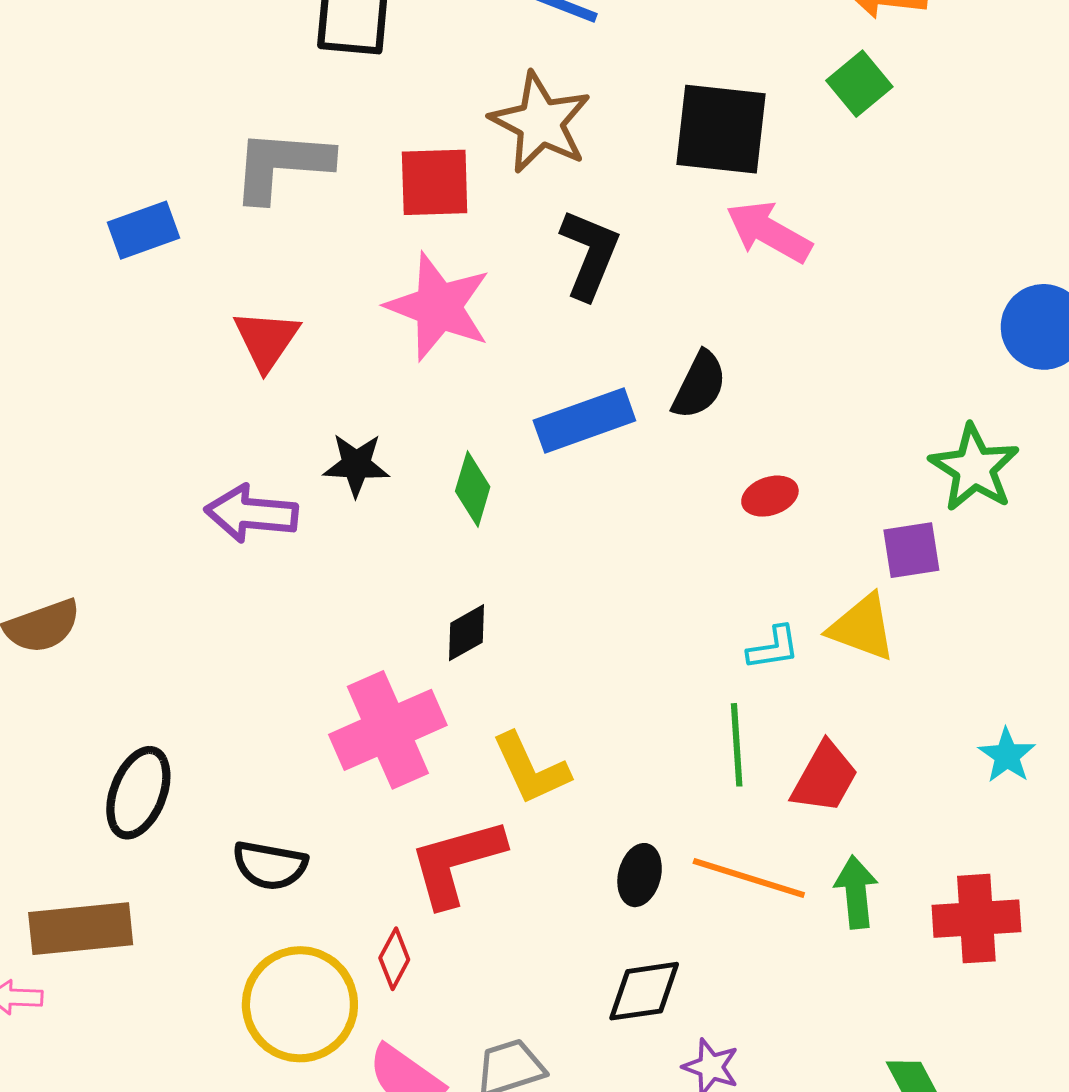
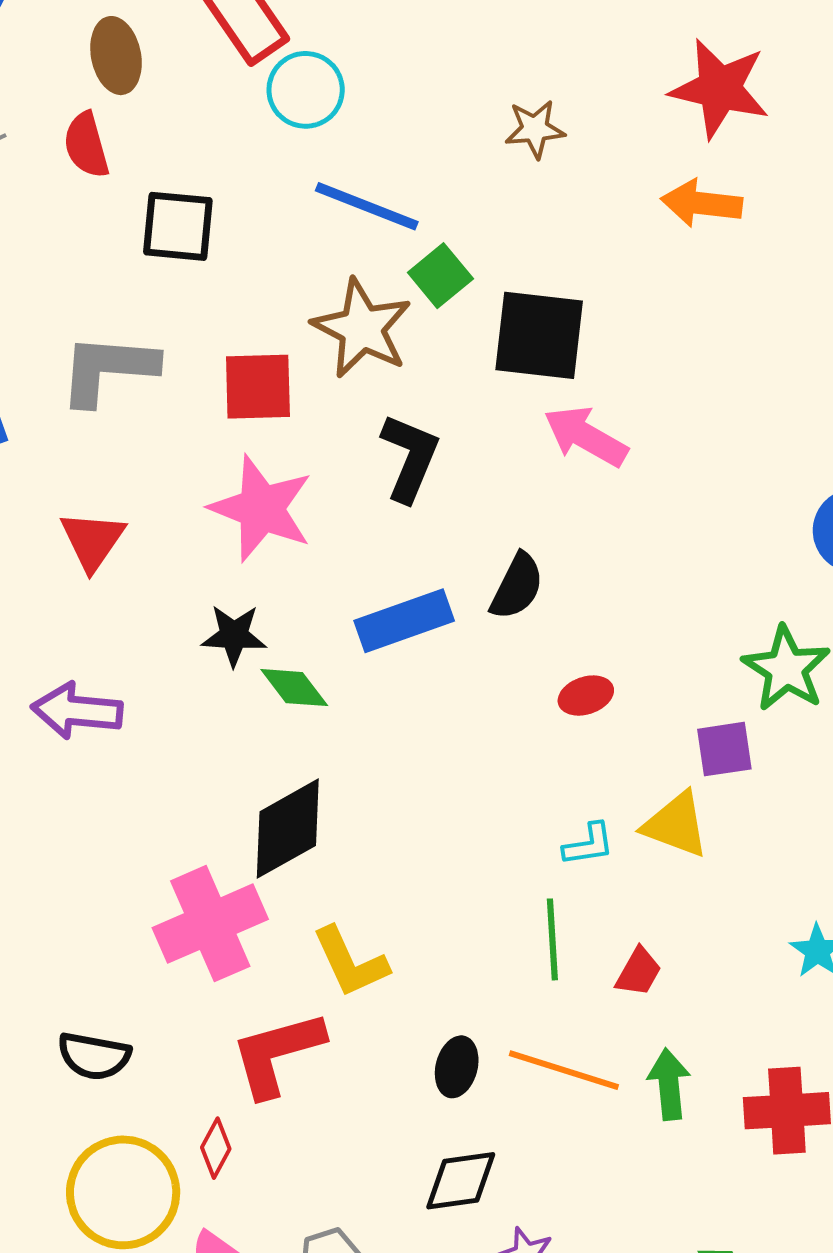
green square: (859, 84) -> (440, 276), moved
black star: (356, 465) -> (234, 636), moved
green diamond: (473, 489) -> (294, 688), turned -54
black diamond: (467, 633) -> (288, 829), size x1.8
red trapezoid: (825, 778) -> (639, 972), size x0.7

